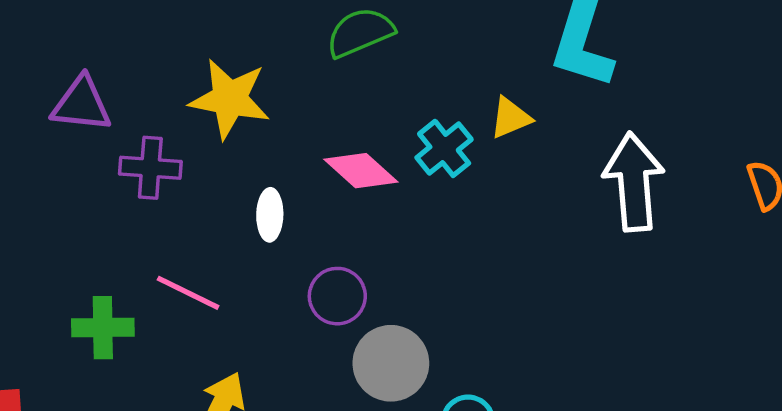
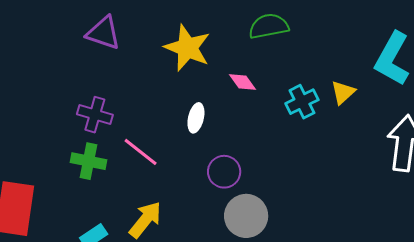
yellow triangle: (510, 118) -> (343, 92), turned -32
purple cross: (150, 168) -> (95, 115), moved
pink diamond: (361, 171) -> (242, 82), moved, size x0.7

